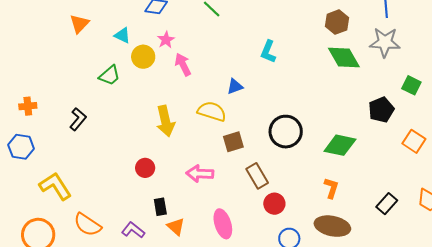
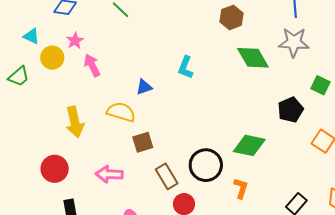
brown hexagon: (337, 22) -> (232, 17), moved
cyan L-shape: (268, 52) -> (186, 67), moved
black circle: (286, 132) -> (206, 165), moved
red circle: (145, 168) -> (55, 169), size x1.4

